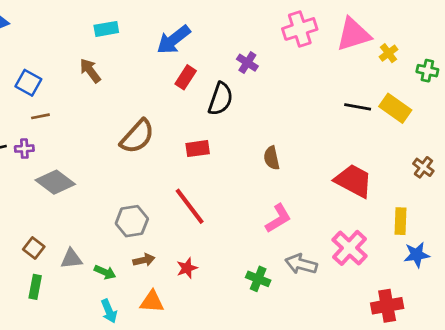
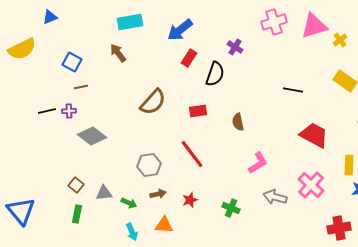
cyan rectangle: (106, 29) -> (130, 22), size x1.4
black line: (358, 107) -> (293, 90), moved
brown semicircle: (272, 158) -> (238, 122), moved
green cross: (258, 279) -> (231, 208), moved

